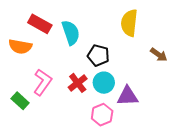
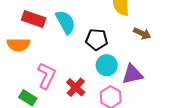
brown arrow: (159, 55) -> (142, 33), moved
red cross: (78, 83) -> (76, 87), moved

